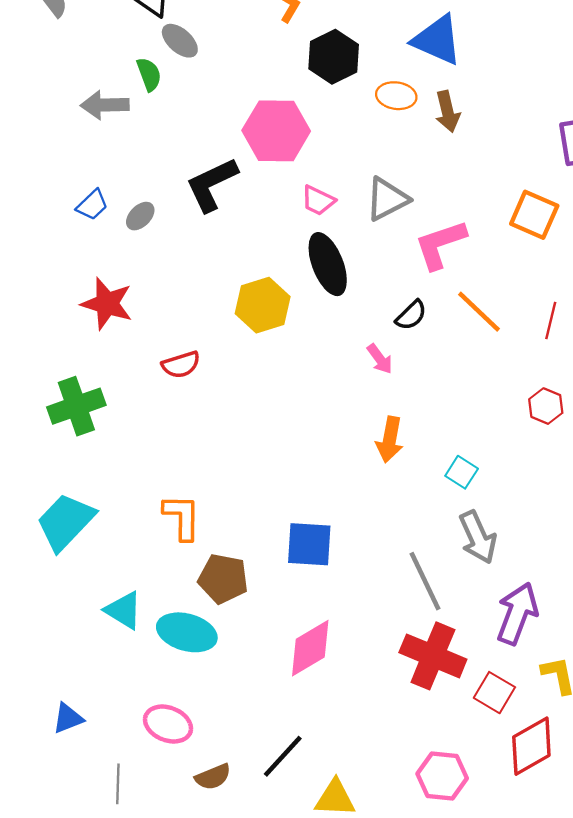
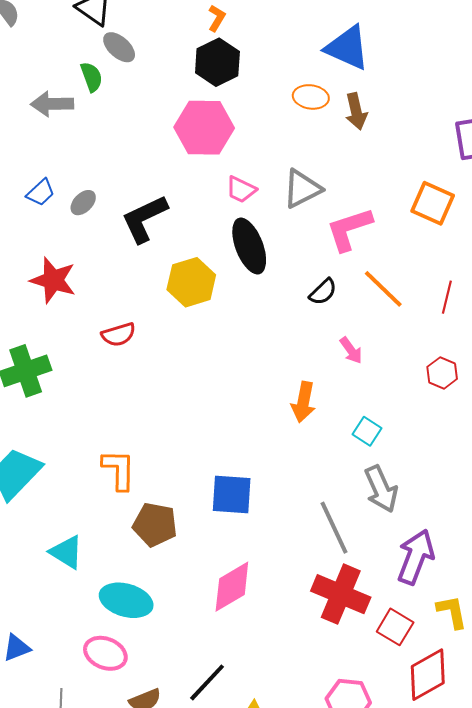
black hexagon: (334, 57) -> (217, 62), moved
black L-shape: (212, 184) -> (144, 219), moved
pink arrow: (380, 359) -> (351, 350), moved
cyan ellipse: (187, 632) -> (126, 600), moved

